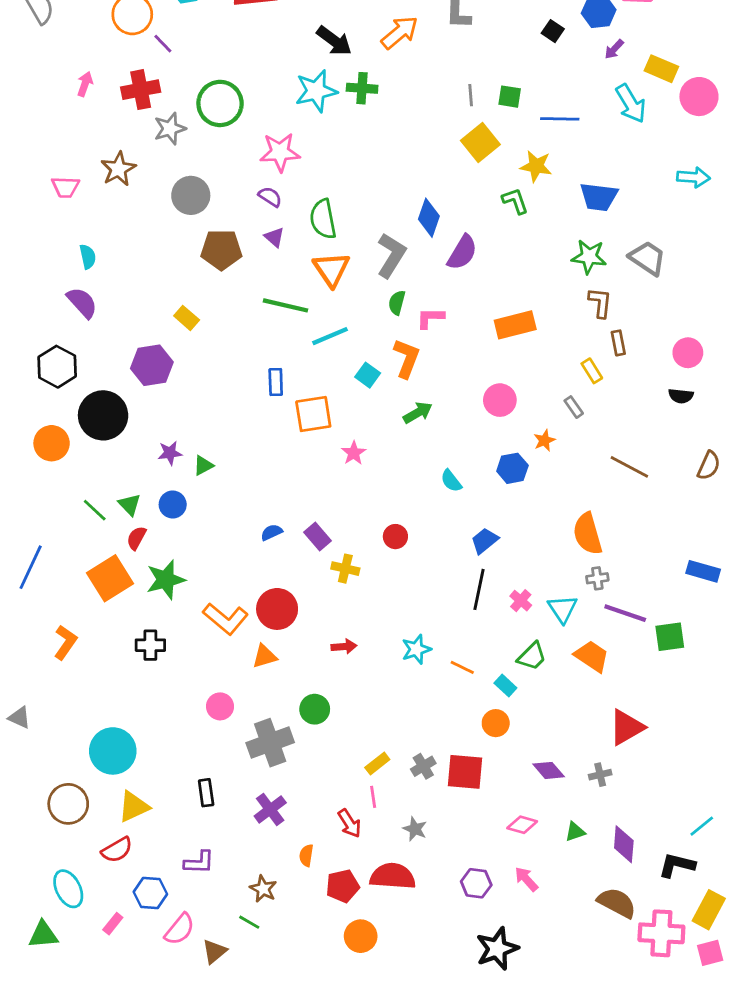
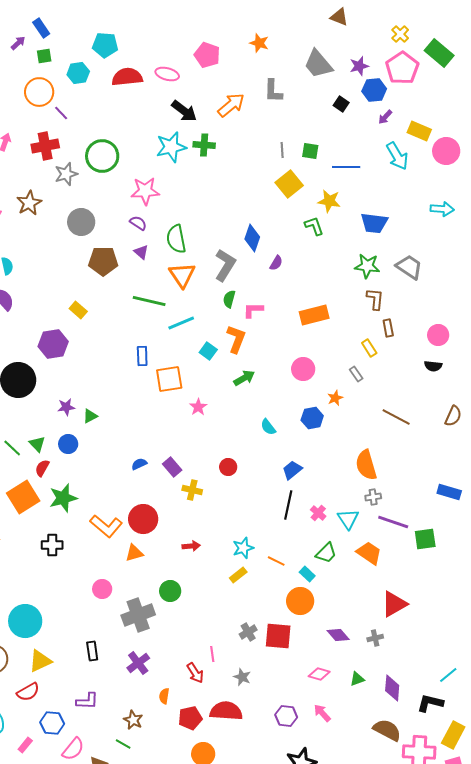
purple semicircle: (462, 252) -> (276, 263), size x0.6
orange circle: (496, 723) -> (300, 601), size x1.4
yellow rectangle: (377, 763) -> (238, 575), moved

